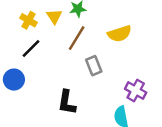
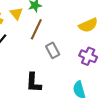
yellow semicircle: (120, 34) -> (88, 25), moved
purple cross: (136, 91) -> (88, 56), moved

